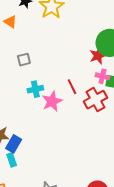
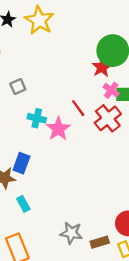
pink cross: (102, 76) -> (111, 90), turned 32
cyan cross: (35, 89) -> (37, 118), turned 35
blue rectangle: (14, 144) -> (21, 163), moved

